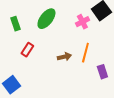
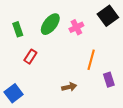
pink cross: (82, 22) -> (76, 27), moved
brown arrow: (64, 57) -> (69, 87), moved

